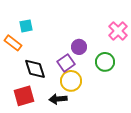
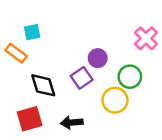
yellow circle: (71, 81) -> (115, 100), moved

